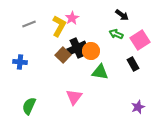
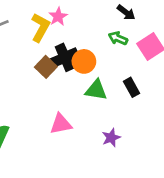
black rectangle: (133, 64) -> (132, 87), moved
pink triangle: (74, 97) -> (61, 124), turned 42
purple star: (138, 107) -> (111, 138), moved

